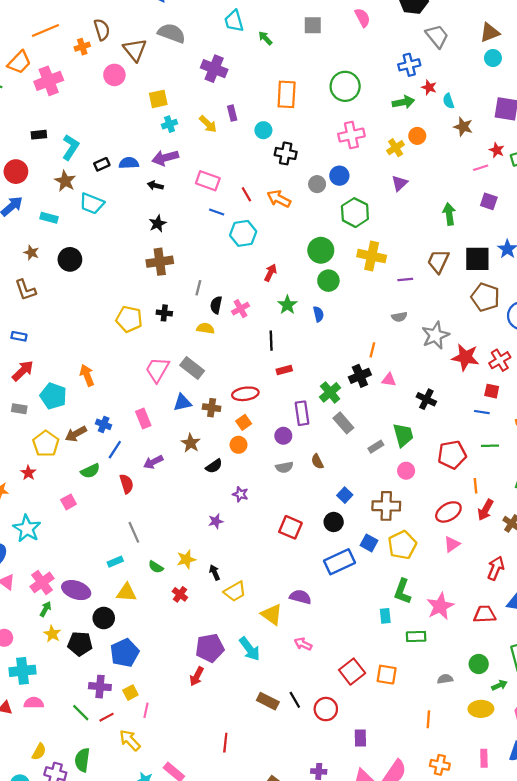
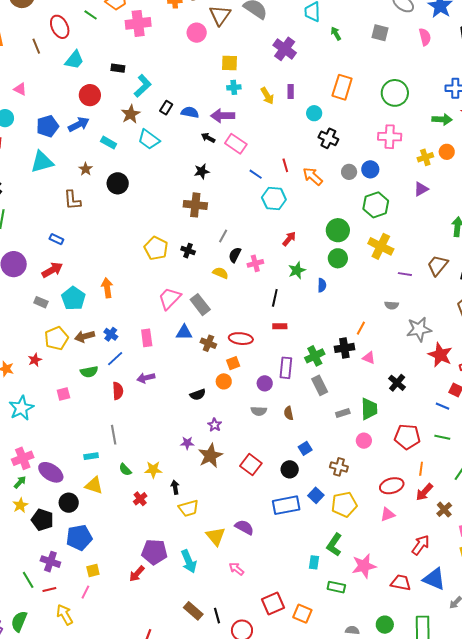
black rectangle: (102, 164) -> (166, 108), turned -48
pink rectangle: (208, 181) -> (236, 144), moved
brown star: (191, 443) -> (210, 456), moved, size x1.4
brown cross: (386, 506) -> (339, 467), size x0.7
yellow square: (130, 693) -> (93, 571), moved

